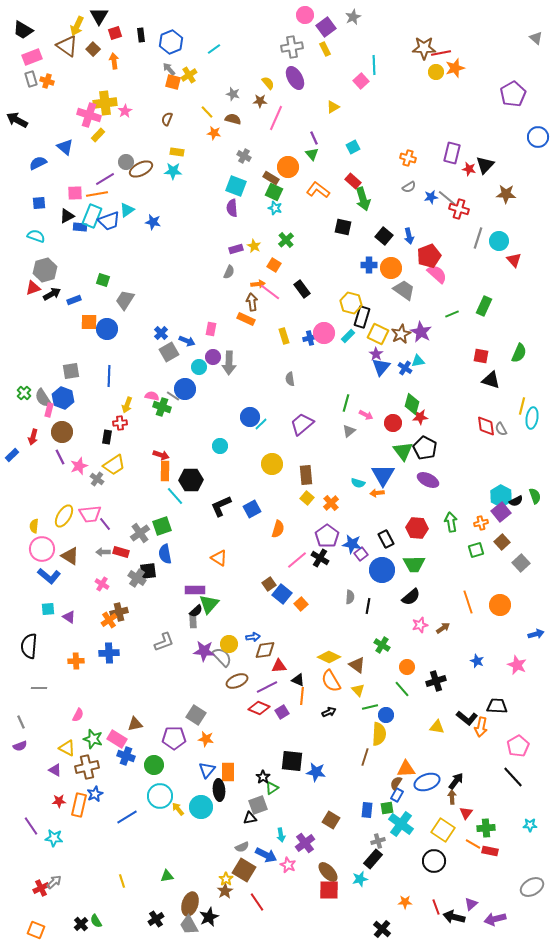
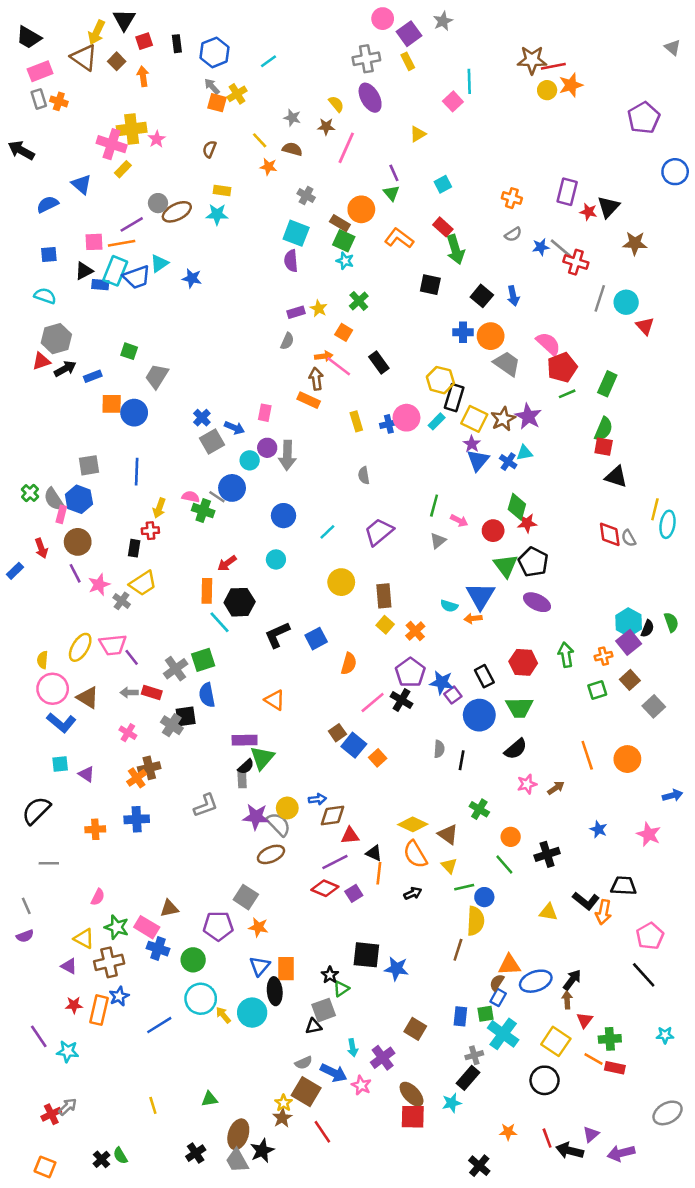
red pentagon: (429, 256) -> (562, 367), moved
green semicircle: (519, 353) -> (604, 429), moved
blue circle: (250, 417) -> (283, 516), moved
red arrow: (33, 437) -> (41, 548), turned -35
red arrow: (161, 455) -> (227, 563), moved, turned 126
black semicircle: (516, 501) -> (647, 629), turned -40
black semicircle: (29, 646) -> (36, 810), turned 40
brown ellipse: (237, 681) -> (271, 854), moved

